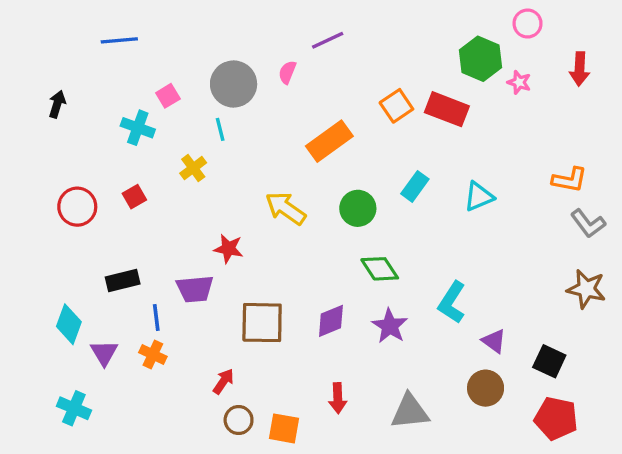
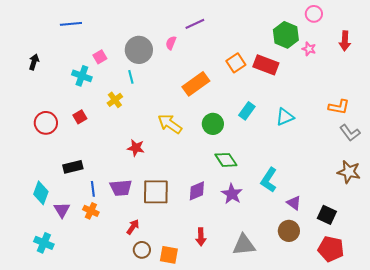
purple trapezoid: (195, 289) -> (121, 188), moved

